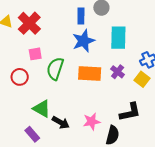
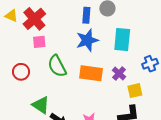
pink square: (35, 54) -> (39, 42), moved
green semicircle: (55, 69) -> (57, 66), turned -50
yellow square: (142, 79) -> (135, 91), moved, turned 35

